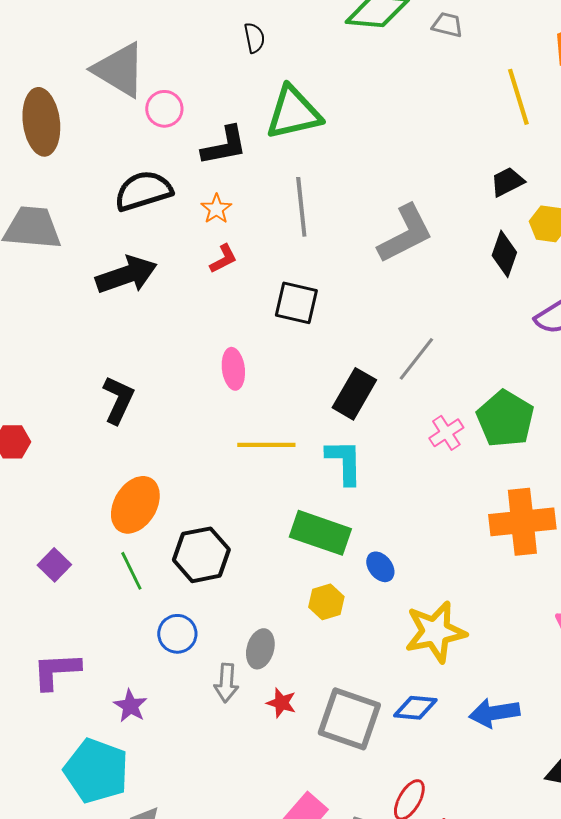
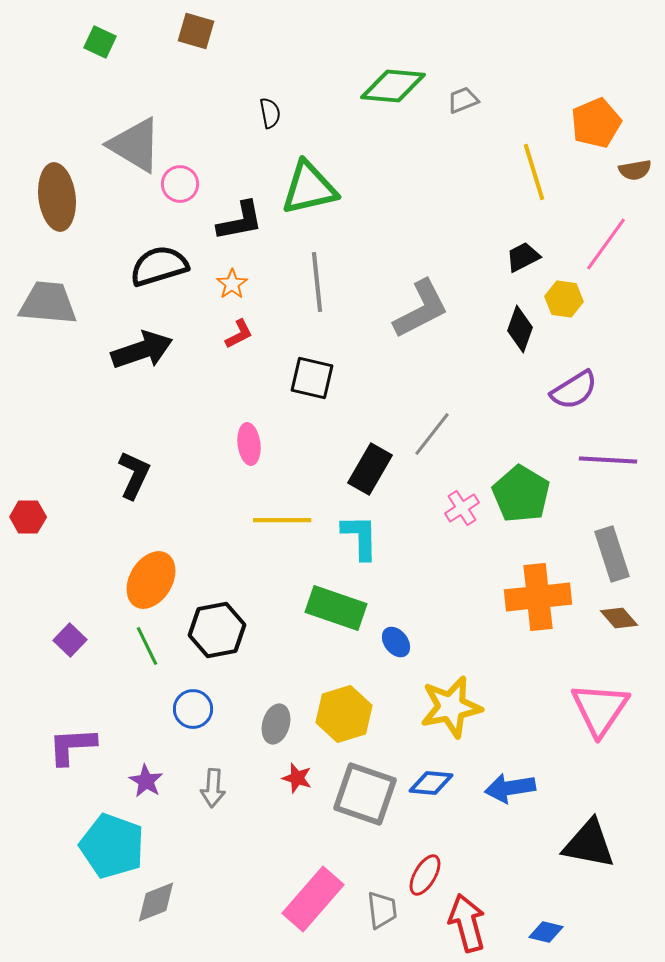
gray trapezoid: (447, 25) -> (463, 100), turned -36
yellow hexagon: (326, 602) -> (344, 714), moved, size x1.6
gray arrow: (226, 683) -> (213, 788), moved

